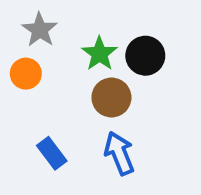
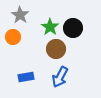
blue rectangle: (52, 153) -> (26, 77), turned -63
blue arrow: (119, 153) -> (60, 77), turned -130

